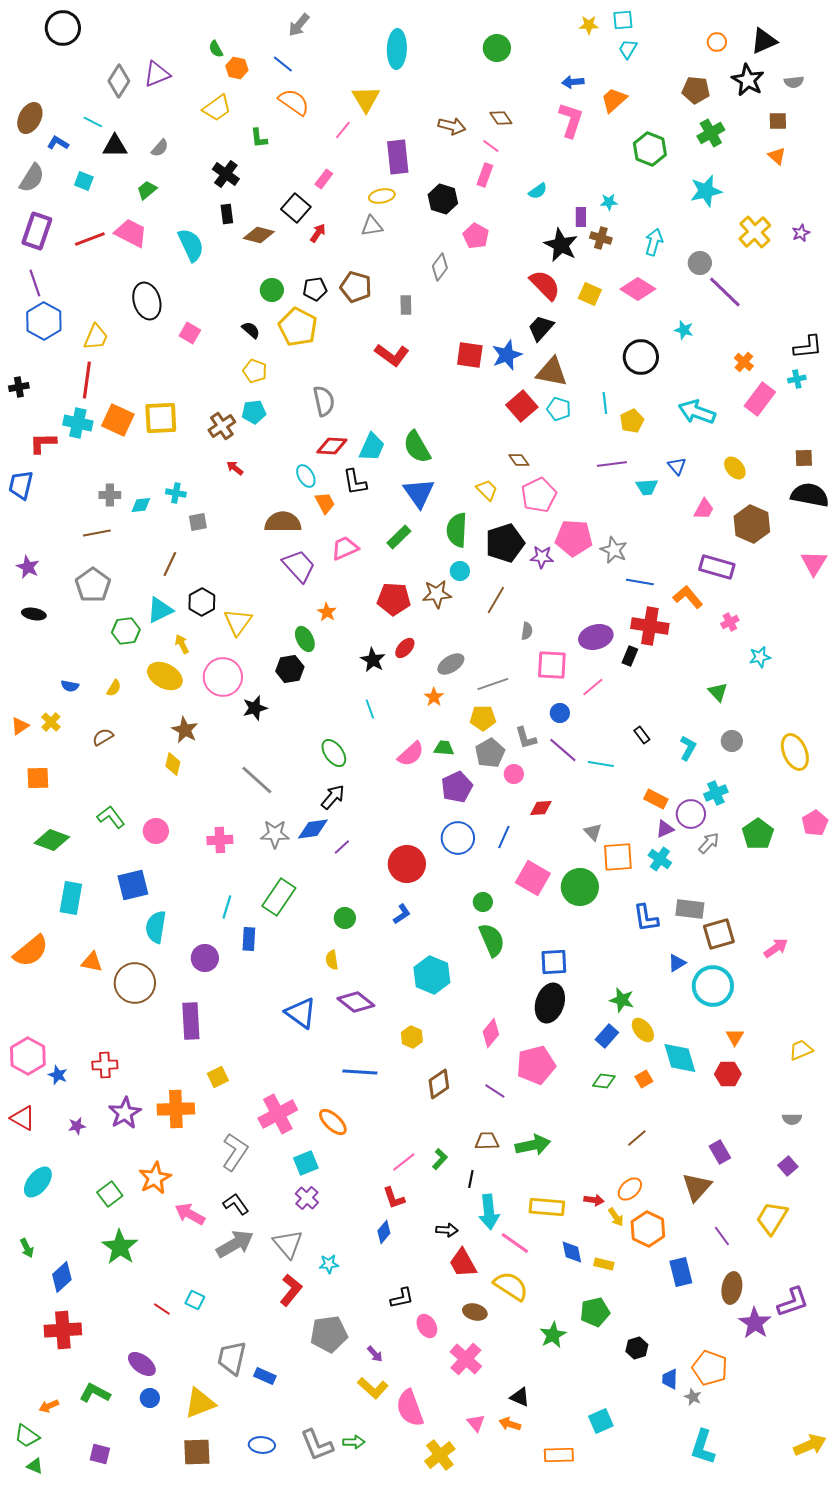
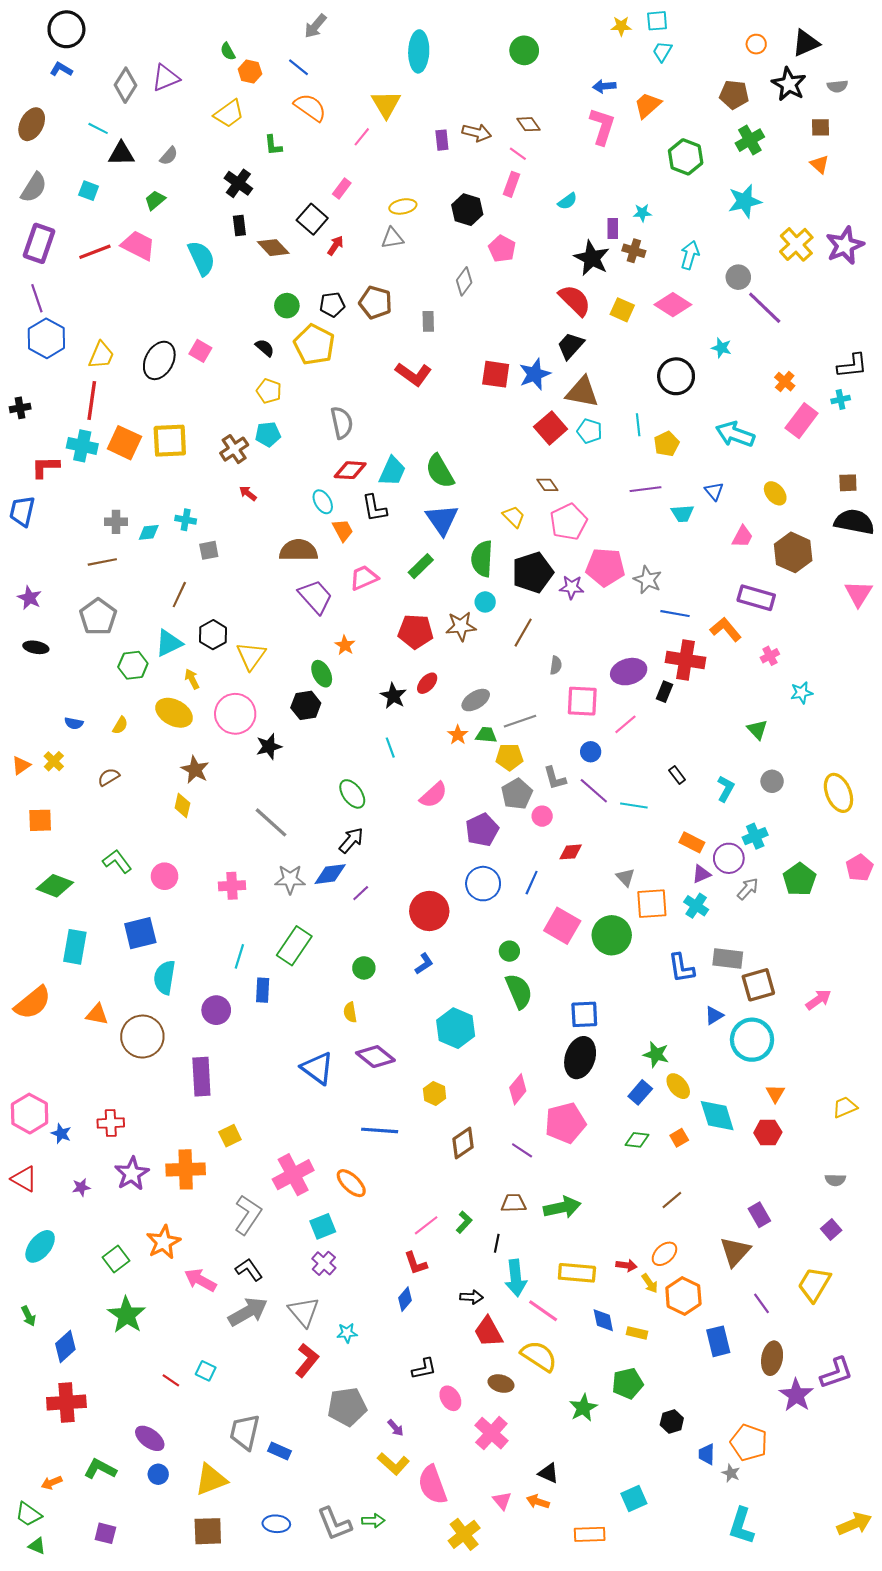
blue L-shape: (58, 143) -> (61, 69), moved
purple rectangle: (398, 157) -> (442, 140), moved, size x0.6
purple star: (801, 233) -> (845, 245), size x2.0
brown diamond: (259, 235) -> (273, 248), turned 32
black ellipse: (147, 301) -> (159, 360), moved, turned 45
green trapezoid: (444, 748) -> (486, 735), moved

